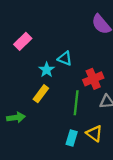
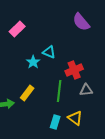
pink rectangle: (23, 41) -> (17, 29), moved
yellow rectangle: (41, 94) -> (27, 93), moved

